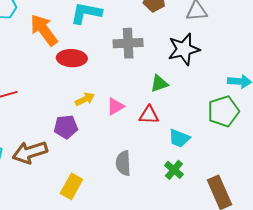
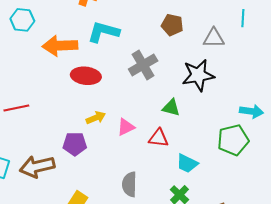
orange arrow: (44, 30) -> (60, 46), turned -60
gray cross: (128, 43) -> (143, 65), turned -32
green triangle: (159, 84) -> (171, 108), turned 30

